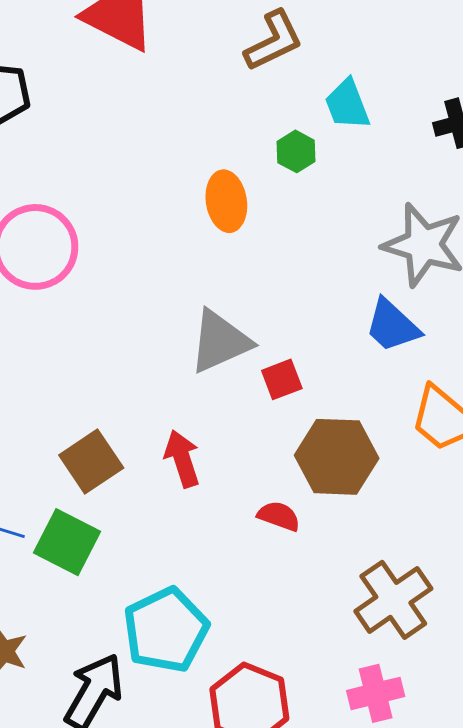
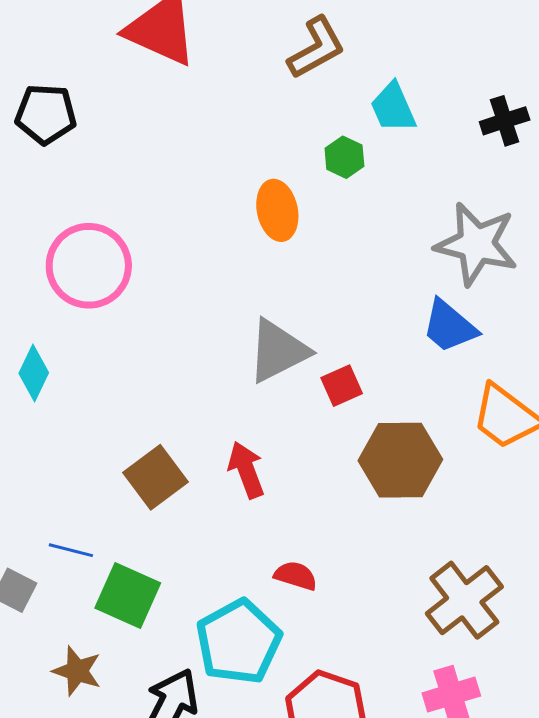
red semicircle: (279, 516) -> (296, 576), moved
green square: (67, 542) -> (128, 595), moved

